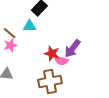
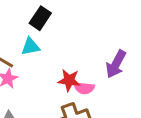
purple arrow: (72, 49) -> (116, 64), moved

